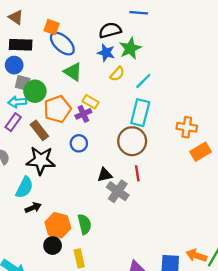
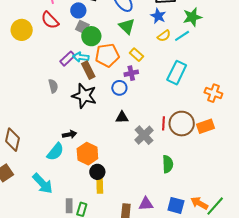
green star: (130, 48) -> (192, 17), moved
cyan line: (143, 81) -> (182, 36), moved
cyan arrow: (17, 102) -> (81, 57), moved
purple cross: (83, 114) -> (131, 73), moved
brown circle: (132, 141) -> (182, 124), moved
orange rectangle: (200, 152) -> (205, 126), moved
black triangle: (105, 175) -> (122, 117), moved
cyan semicircle: (24, 187) -> (55, 152), moved
green semicircle: (84, 224) -> (168, 164), moved
black circle: (53, 246) -> (97, 172), moved

